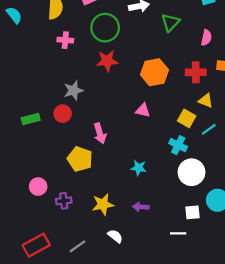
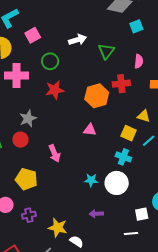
green circle: (105, 28) -> (50, 61), size x0.7
pink cross: (65, 40) -> (17, 76), size x1.6
red cross: (196, 72) -> (121, 84), moved
yellow pentagon: (80, 159) -> (26, 179), moved
white circle: (192, 172) -> (117, 183), moved
yellow star: (103, 204) -> (58, 228), moved, turned 30

